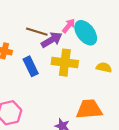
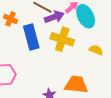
blue rectangle: (31, 66) -> (31, 37), size x1.4

